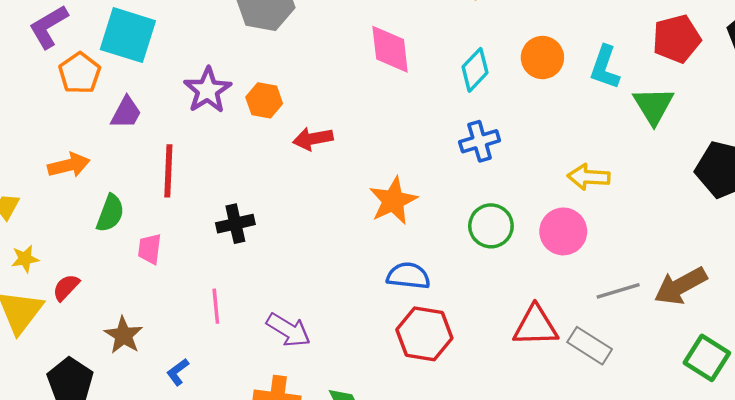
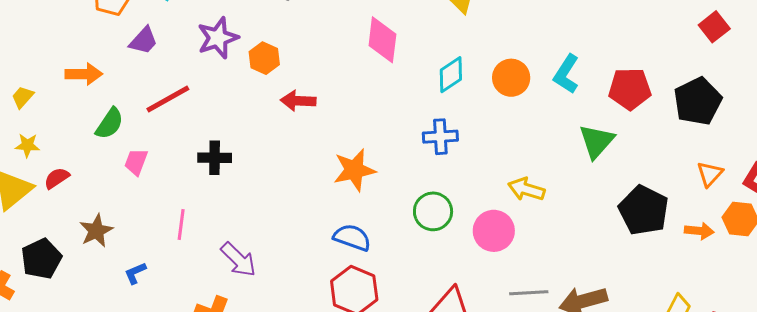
cyan L-shape: (605, 67) -> (566, 74), moved
red line: (168, 171) -> (168, 99), turned 45

